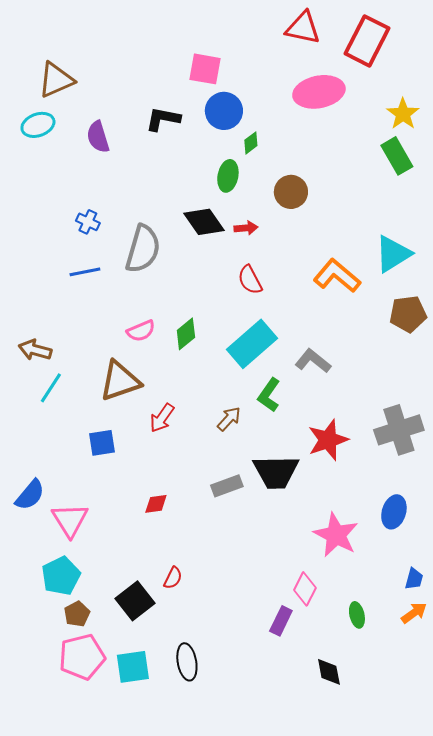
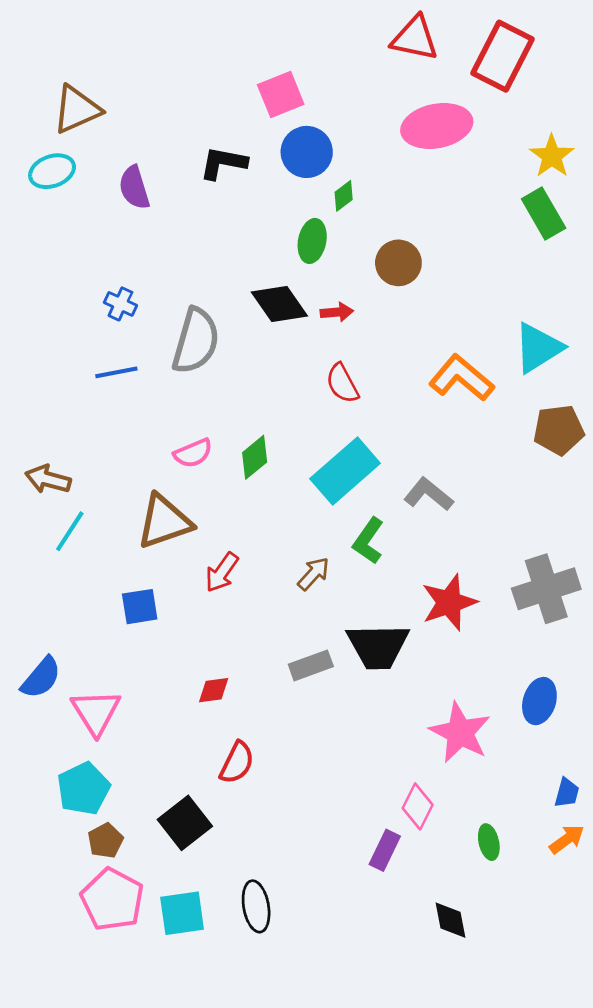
pink square: (205, 69) -> (281, 94), turned -32
red semicircle: (173, 578) -> (237, 763), moved, size x1.4
pink pentagon: (82, 657) -> (112, 900), turned -30

